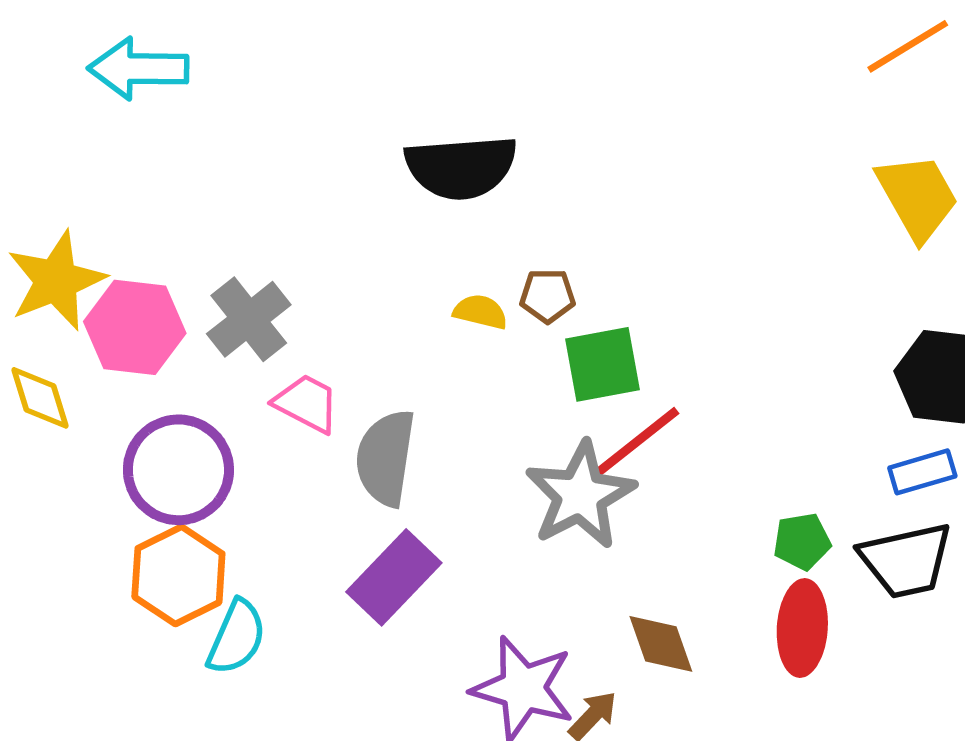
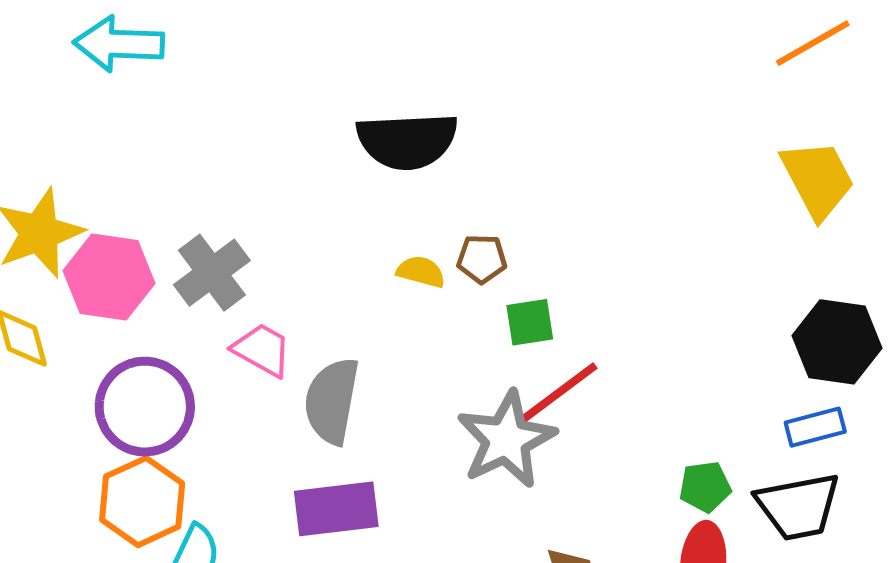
green square: (603, 364) -> (530, 322), size x0.7
purple rectangle: (394, 577) -> (336, 509), turned 38

